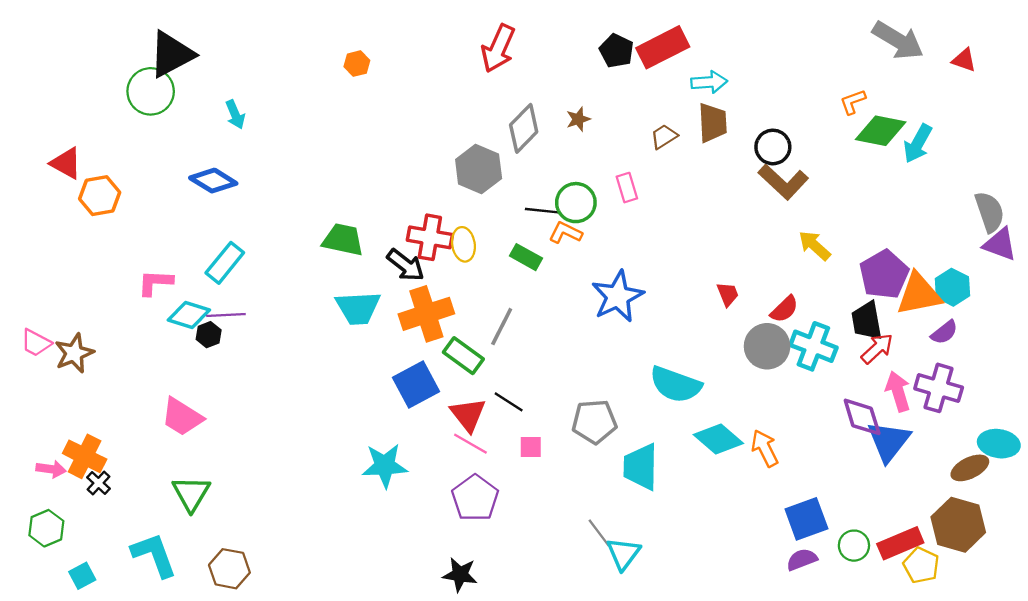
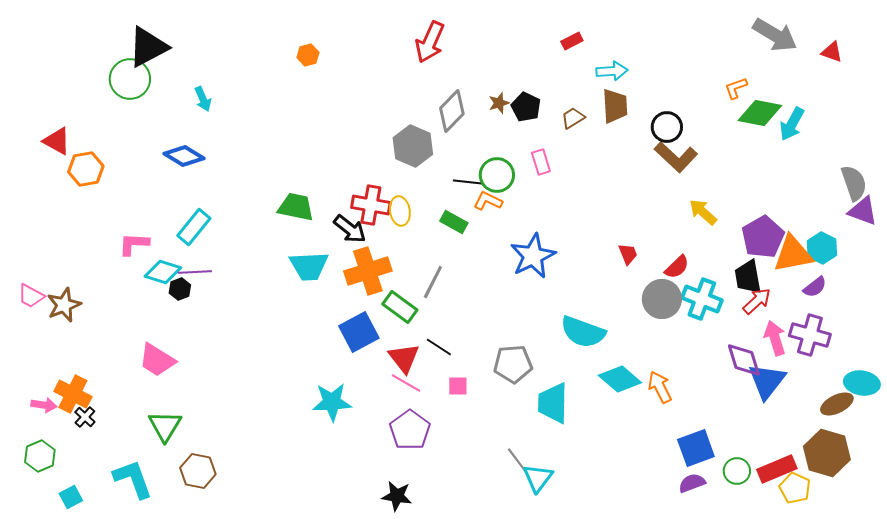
red rectangle: (663, 47) -> (572, 41), size x0.5
black pentagon: (616, 51) -> (526, 107), moved
brown hexagon: (229, 569) -> (198, 471), moved

